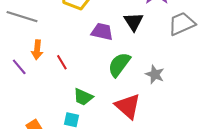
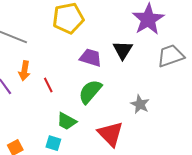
green semicircle: (119, 65) -> (90, 92), moved

